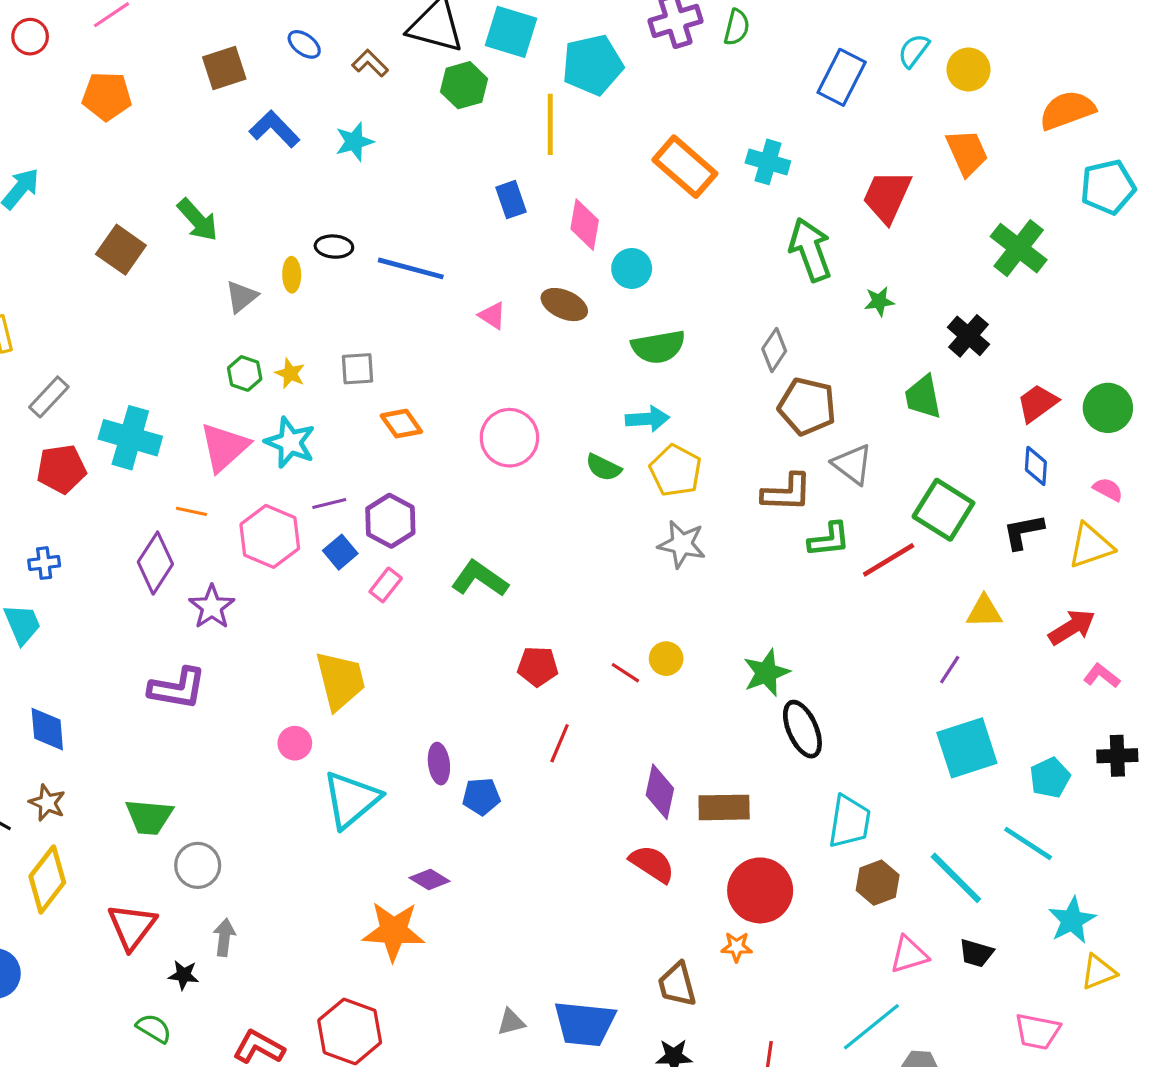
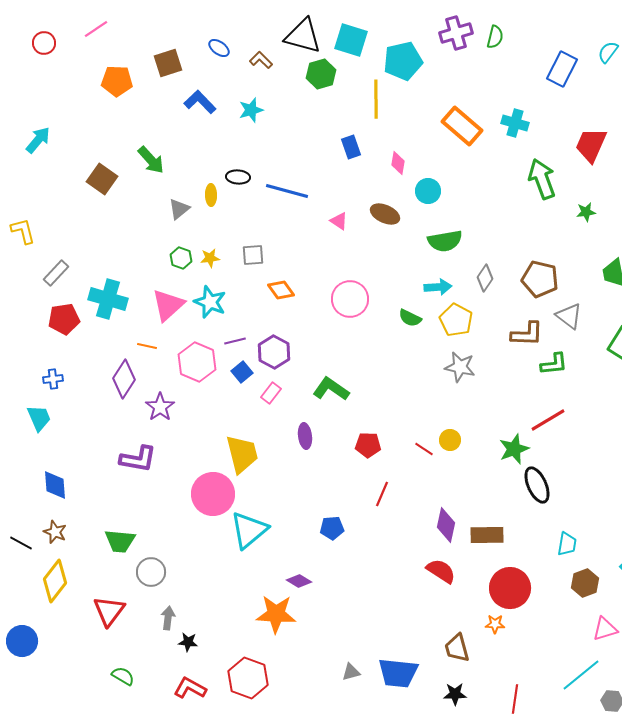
orange pentagon: (107, 96) -> (117, 81), moved
pink diamond: (585, 225) -> (398, 163), size x0.7
gray diamond: (774, 350) -> (485, 278), moved
yellow star: (290, 373) -> (210, 258), turned -30
red line: (889, 560) -> (548, 420), moved
pink circle: (295, 743) -> (213, 494), size x2.0
purple ellipse: (439, 764) -> (305, 436), moved
cyan trapezoid: (849, 822) -> (567, 544), size x0.7
black star: (184, 975) -> (188, 642), moved

